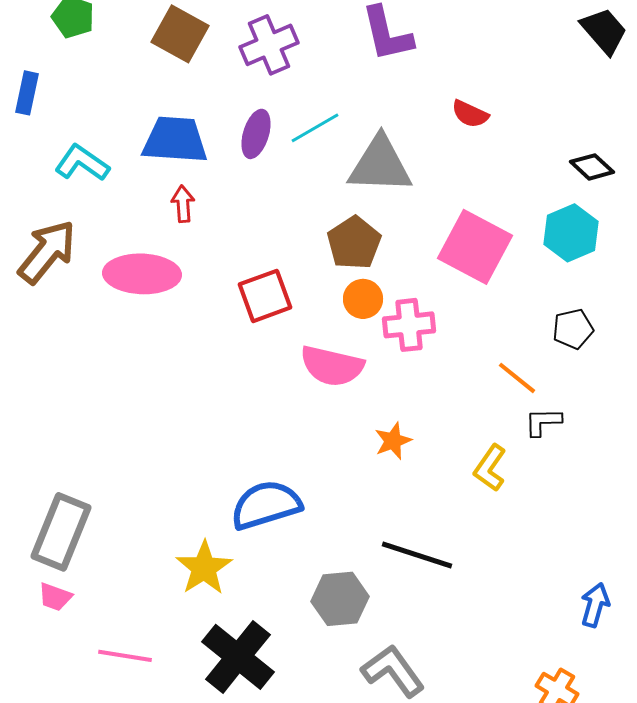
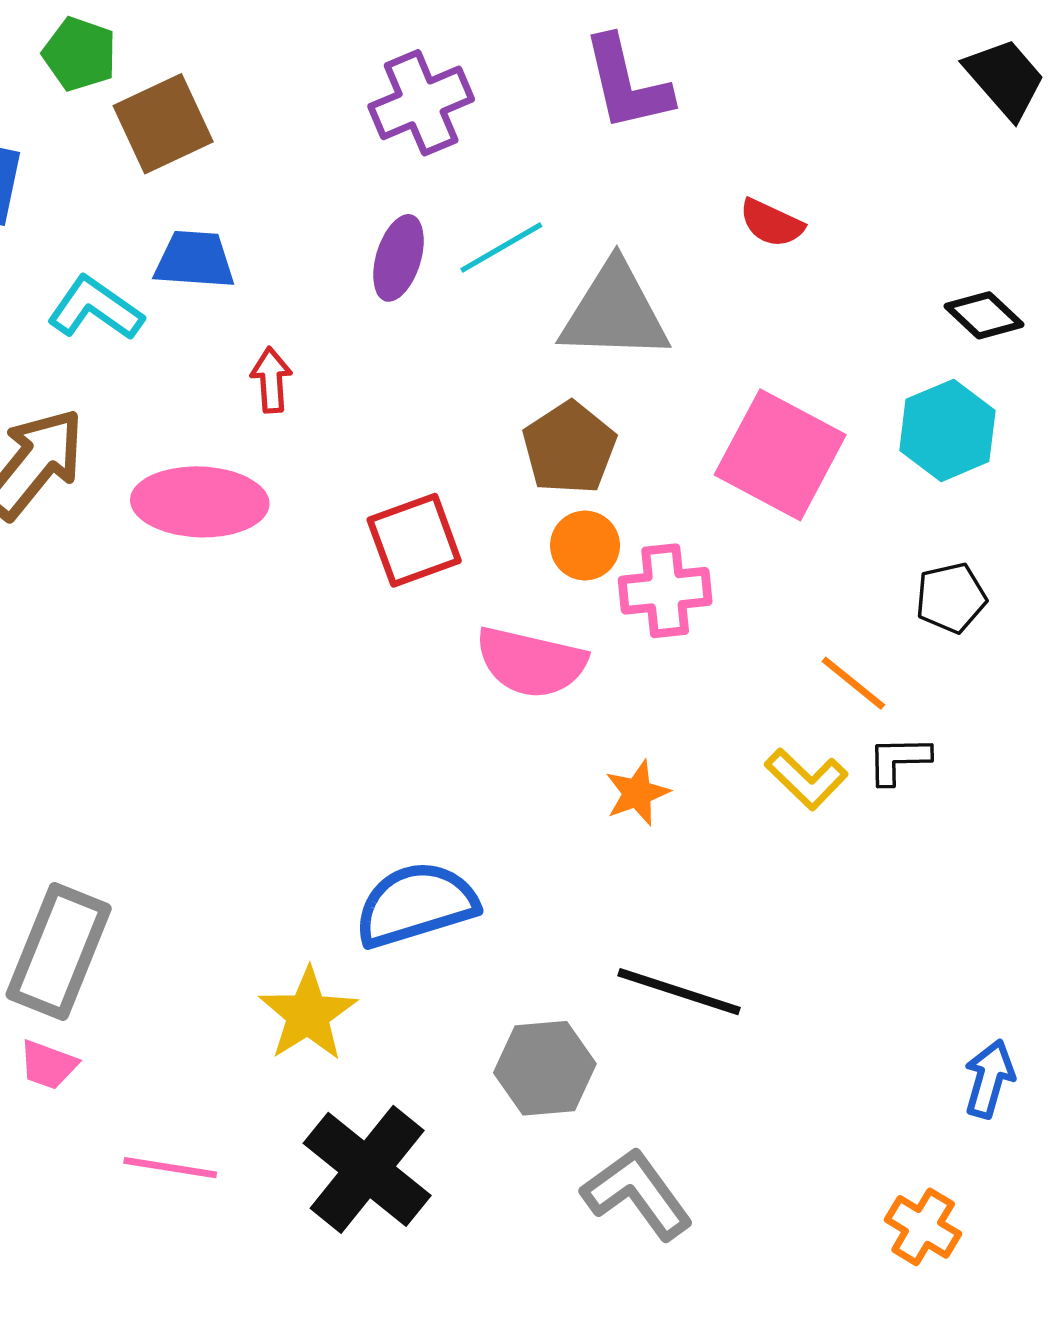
brown square: (180, 34) -> (163, 124), moved, turned 36
blue trapezoid: (175, 140) -> (195, 260), moved, size x0.7
yellow L-shape: (490, 468) -> (806, 779), moved, turned -81

